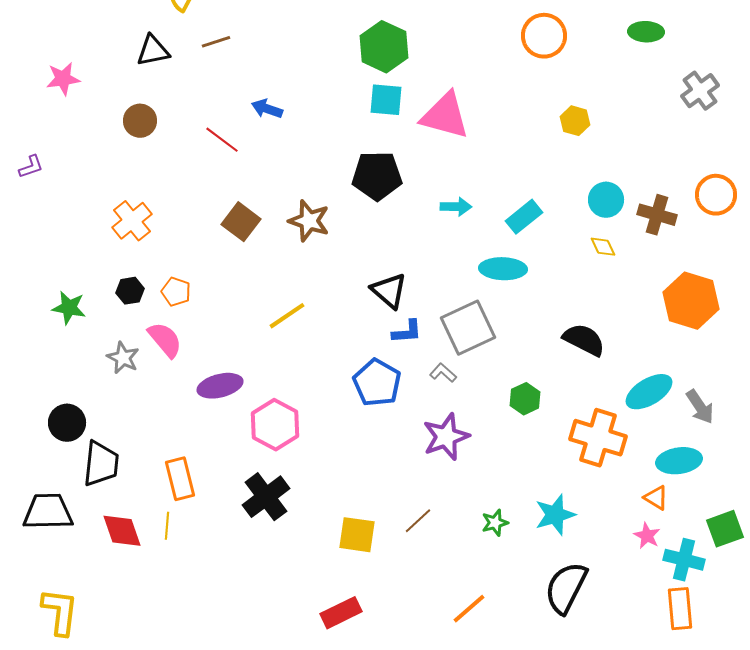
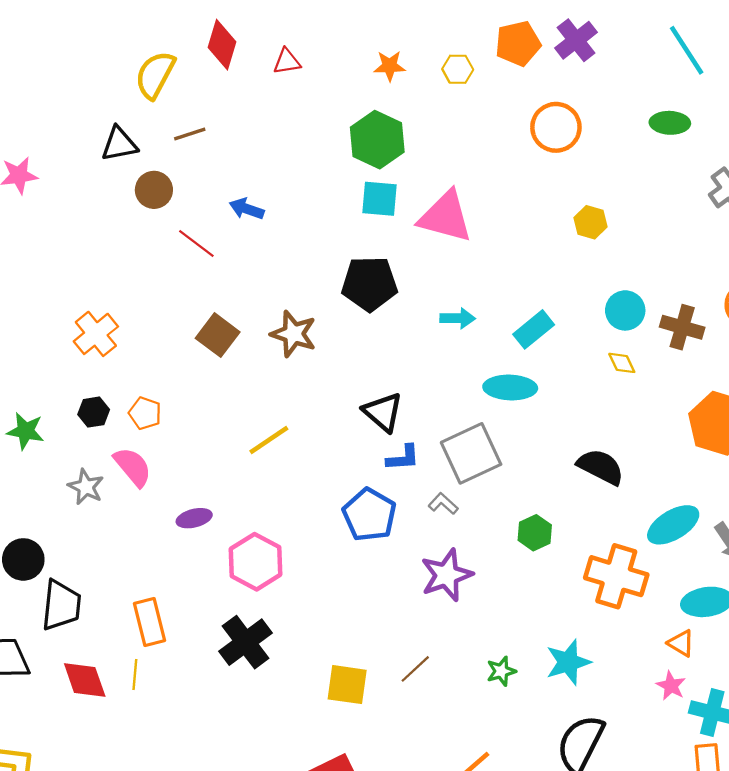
brown circle: (140, 121) -> (154, 190), moved
purple ellipse: (220, 386) -> (194, 518), size x0.7

